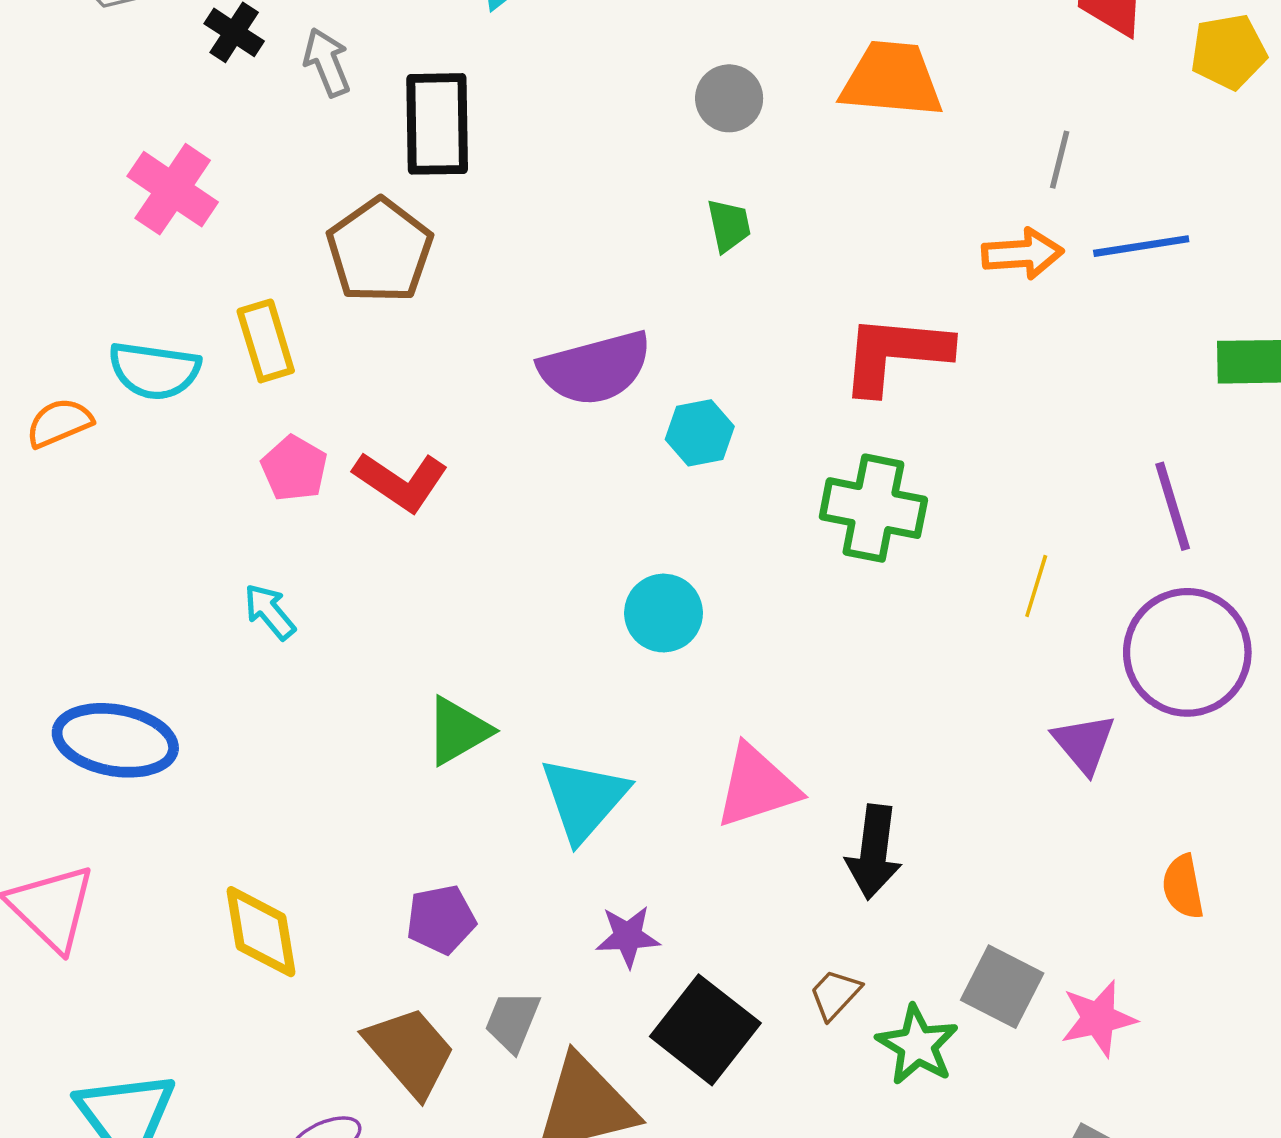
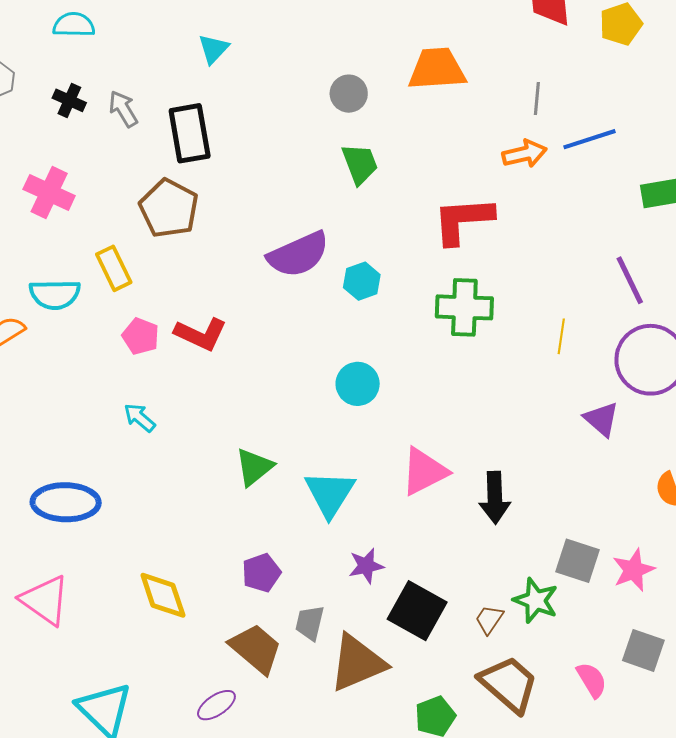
green trapezoid: (729, 225) -> (360, 164), size x1.4
brown trapezoid: (835, 994) -> (489, 619), moved

